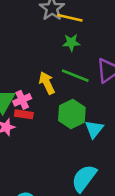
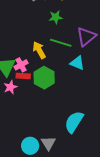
green hexagon: (72, 114) -> (44, 78), moved
cyan triangle: (94, 129) -> (77, 63), moved, turned -42

